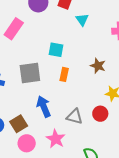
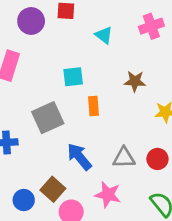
cyan triangle: (82, 20) -> (104, 35), moved
red circle: (100, 114) -> (157, 159), moved

